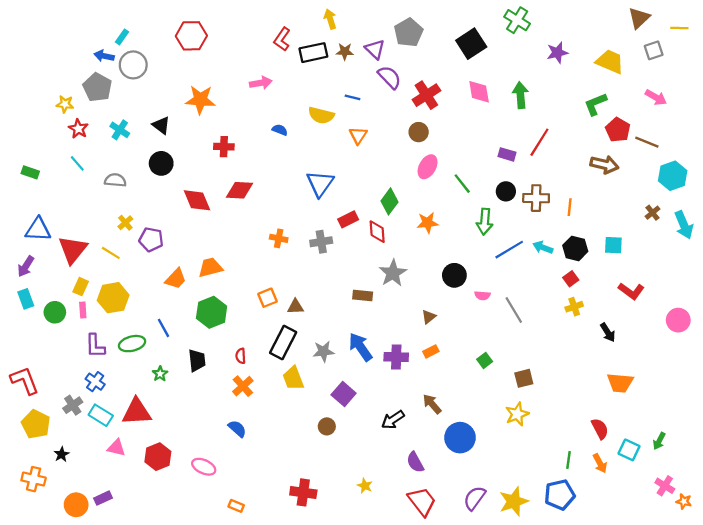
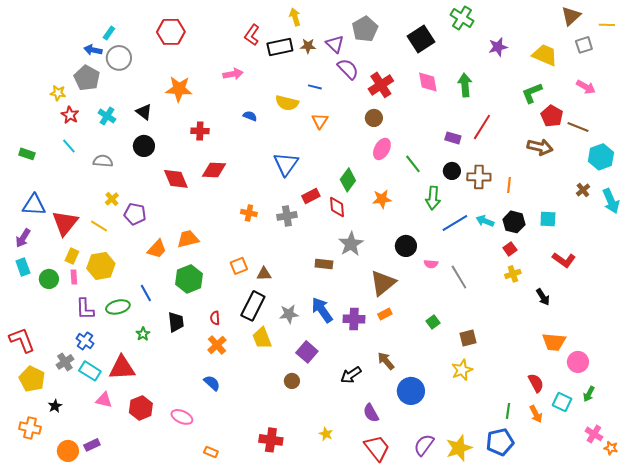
brown triangle: (429, 317) -> (383, 283), size x2.0
pink circle: (678, 320) -> (578, 362), moved

